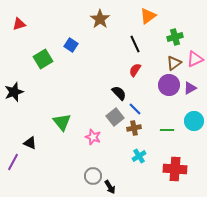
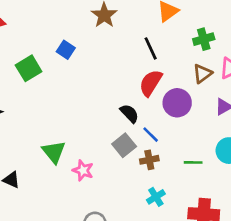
red semicircle: (135, 70) -> (151, 83), size x1.5
purple circle: (169, 85) -> (177, 103), moved
pink star: (93, 137) -> (83, 170), moved

